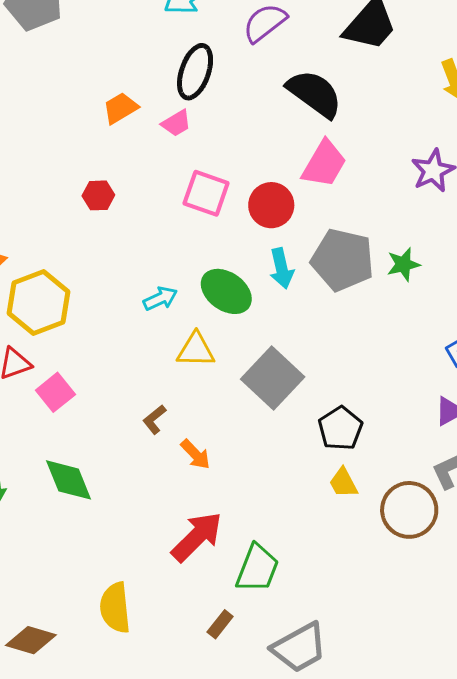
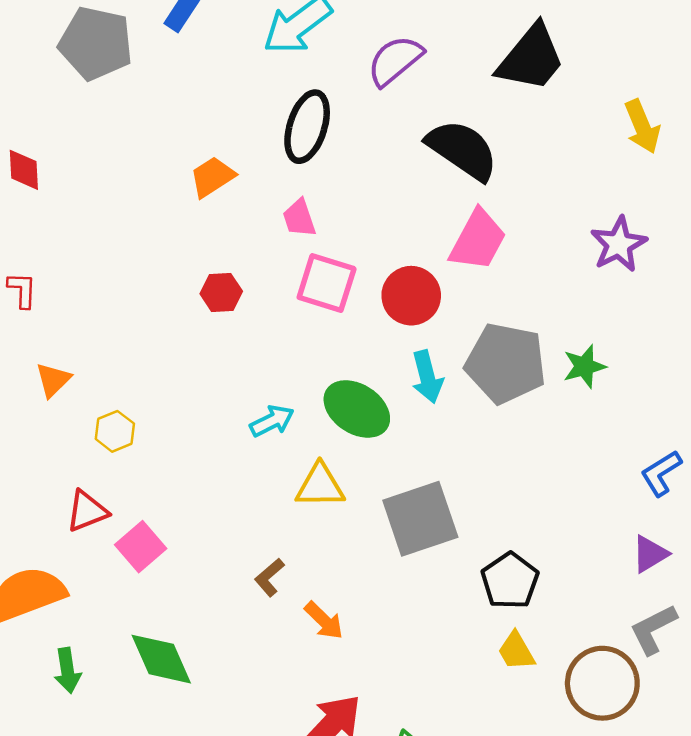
pink trapezoid: (176, 123) -> (299, 218), moved, turned 104
red hexagon: (98, 195) -> (221, 292), moved
yellow hexagon: (38, 302) -> (115, 431), size x0.5
gray square: (273, 378) -> (420, 519), turned 30

